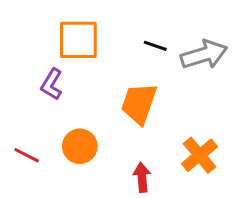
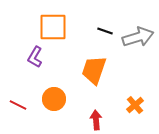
orange cross: (200, 155) -> (135, 105), size x0.7

